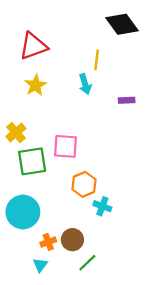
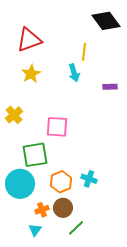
green square: (32, 161) -> (35, 155), moved
orange hexagon: (84, 184) -> (61, 182), moved

